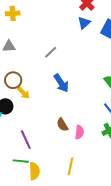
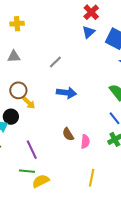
blue arrow: (61, 83) -> (66, 93), turned -48
yellow line: (70, 166) -> (92, 178), moved
yellow semicircle: (34, 171) -> (41, 181), turned -114

